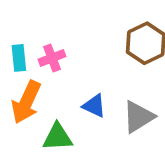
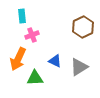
cyan rectangle: (19, 58) -> (22, 16), moved

